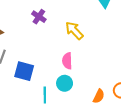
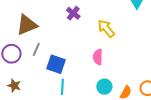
cyan circle: (65, 83) -> (104, 87), moved
cyan line: (45, 95) -> (62, 87), moved

